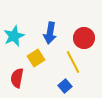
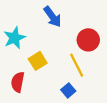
blue arrow: (50, 33) -> (52, 17), moved, turned -45

